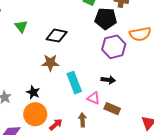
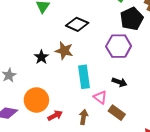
black pentagon: (106, 19) -> (132, 19), turned 30
purple hexagon: (114, 47) -> (119, 46), moved
black star: (33, 92) -> (41, 57), moved

